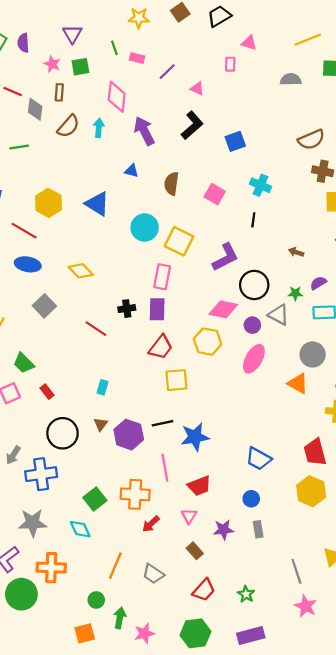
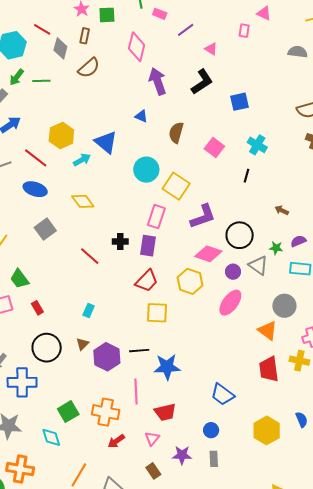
cyan arrow: (99, 128) -> (82, 160), moved, turned 48
purple L-shape: (225, 257) -> (203, 217), moved
red trapezoid: (315, 452) -> (269, 369), moved

